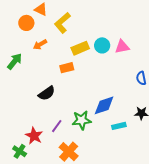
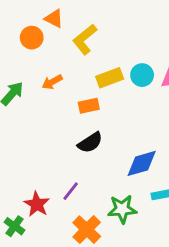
orange arrow: (40, 45) -> (52, 82), moved
black semicircle: (47, 93) -> (90, 143), moved
green star: (82, 120) -> (122, 209), moved

